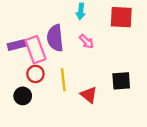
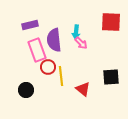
cyan arrow: (81, 11) -> (76, 32), moved
purple rectangle: (17, 45) -> (30, 25), moved
red circle: (35, 74) -> (48, 67), moved

